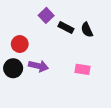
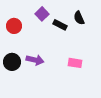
black semicircle: (87, 30) -> (79, 18), moved
red circle: (20, 44) -> (14, 26), moved

